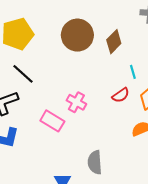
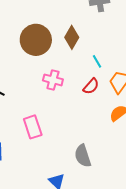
pink cross: (76, 102) -> (53, 80), moved
pink rectangle: (52, 121) -> (33, 127), turned 55

